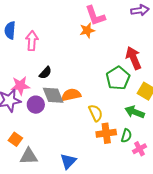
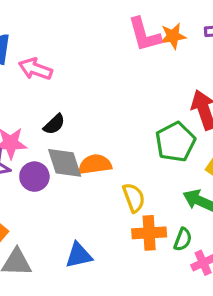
orange star: (87, 30) -> (173, 36), moved
pink arrow: (32, 41) -> (35, 69), turned -78
blue triangle: (68, 161) -> (79, 255), moved, turned 30

